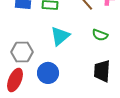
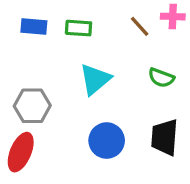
blue circle: (48, 73) -> (107, 141), moved

